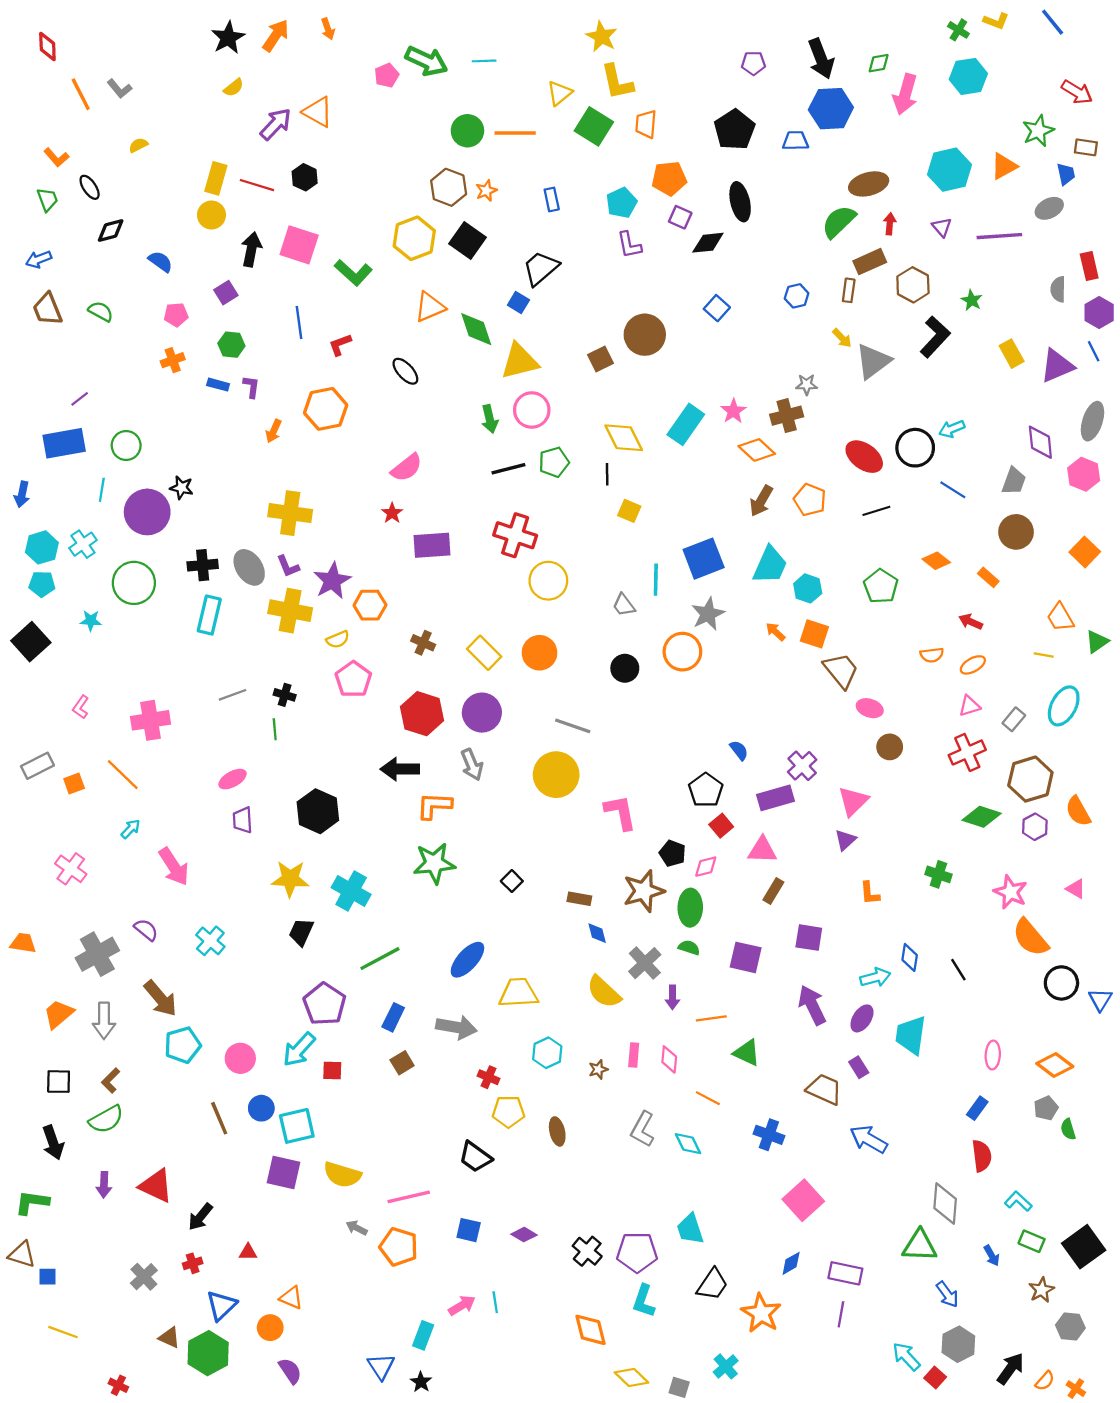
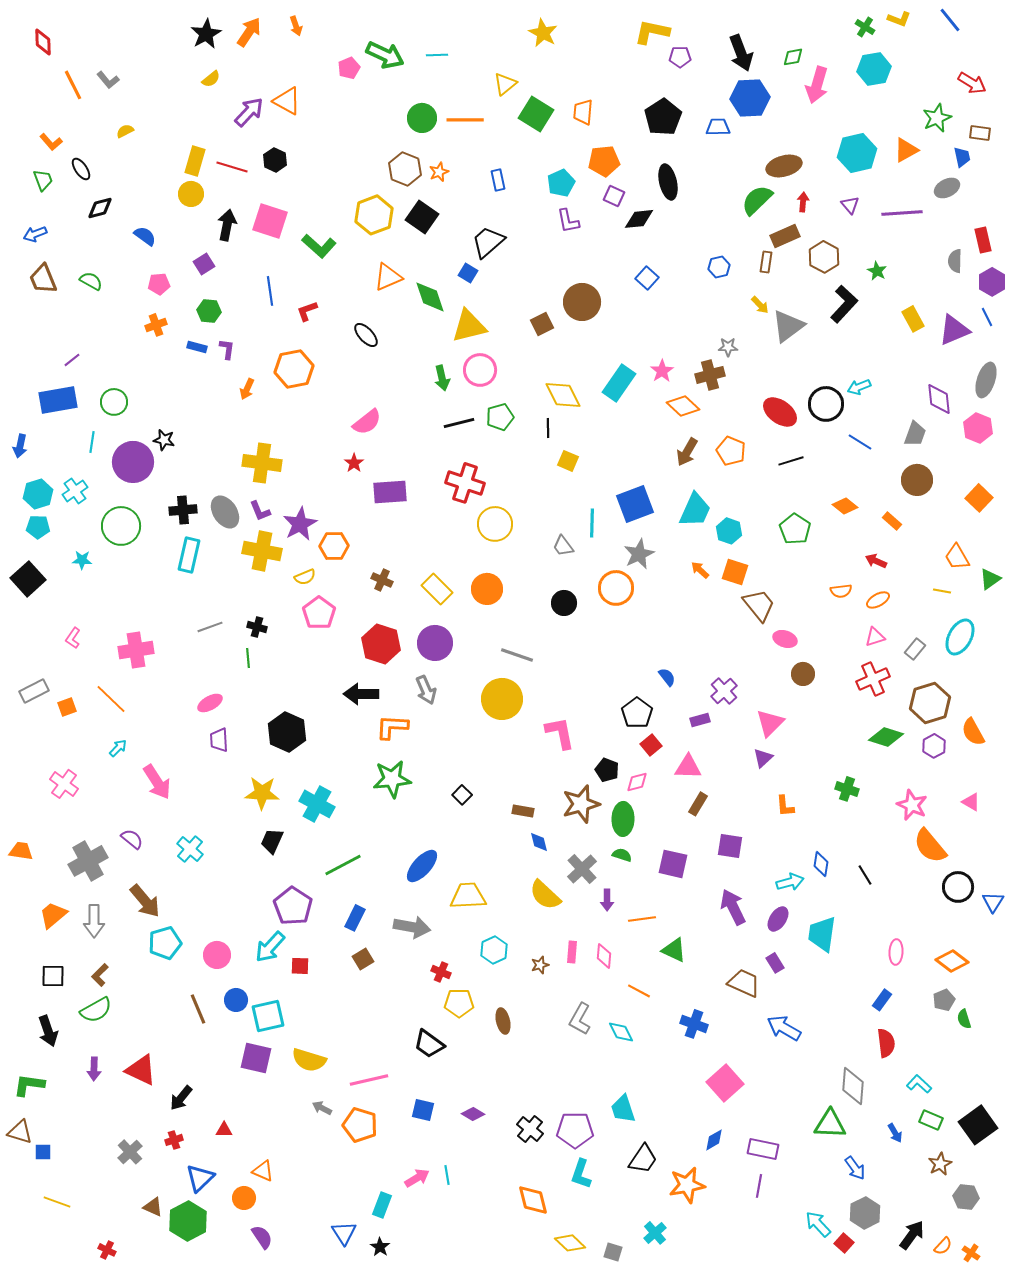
yellow L-shape: (617, 82) -> (652, 32), moved, turned 114
purple rectangle: (776, 798) -> (700, 720), size x0.6
orange star: (761, 1313) -> (687, 1185), turned 30

